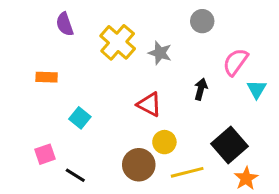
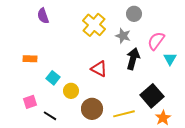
yellow cross: (118, 42) -> (94, 25), moved
gray star: (160, 53) -> (123, 36), moved
orange rectangle: (47, 77) -> (30, 59), moved
black arrow: (201, 89) -> (133, 59), size x1.5
yellow circle: (164, 142) -> (71, 91), moved

